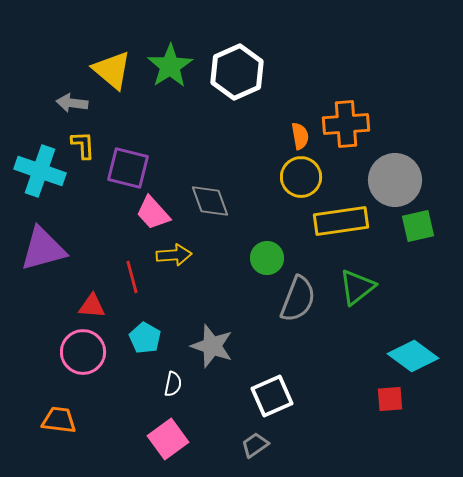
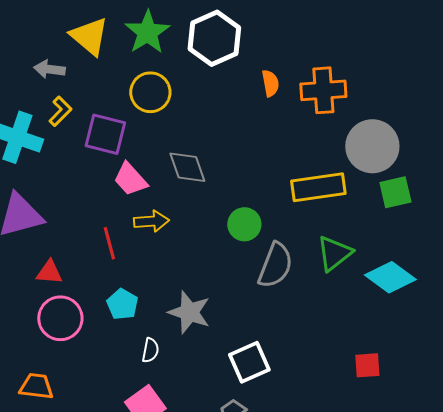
orange semicircle: (300, 136) -> (270, 83), moved
yellow L-shape: (83, 145) -> (60, 111), turned 48
yellow circle: (301, 177) -> (150, 92), moved
red triangle: (92, 306) -> (49, 272), moved
cyan diamond: (413, 356) -> (390, 277), moved

